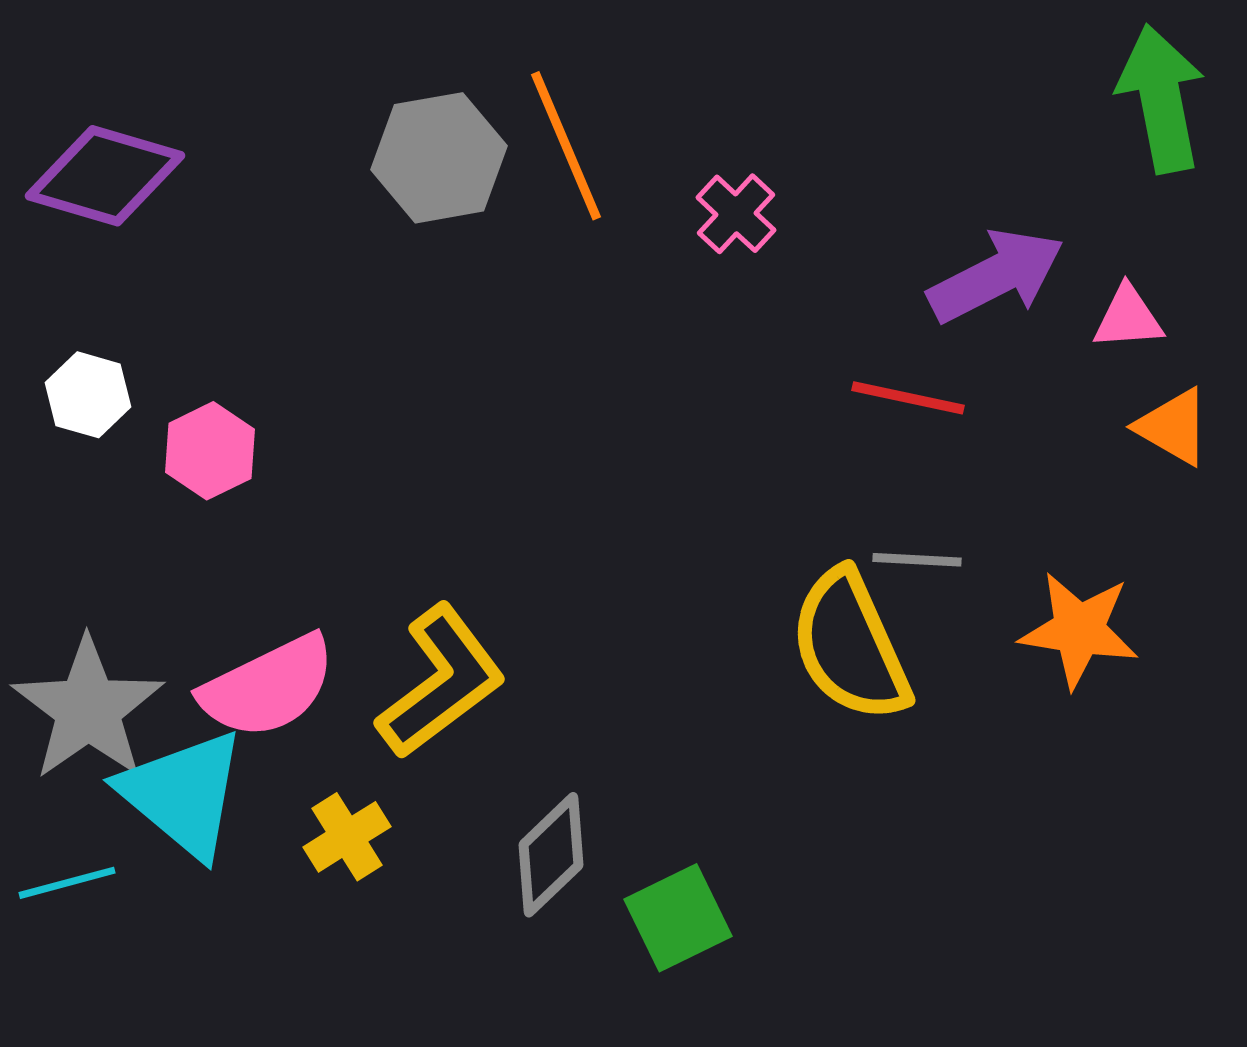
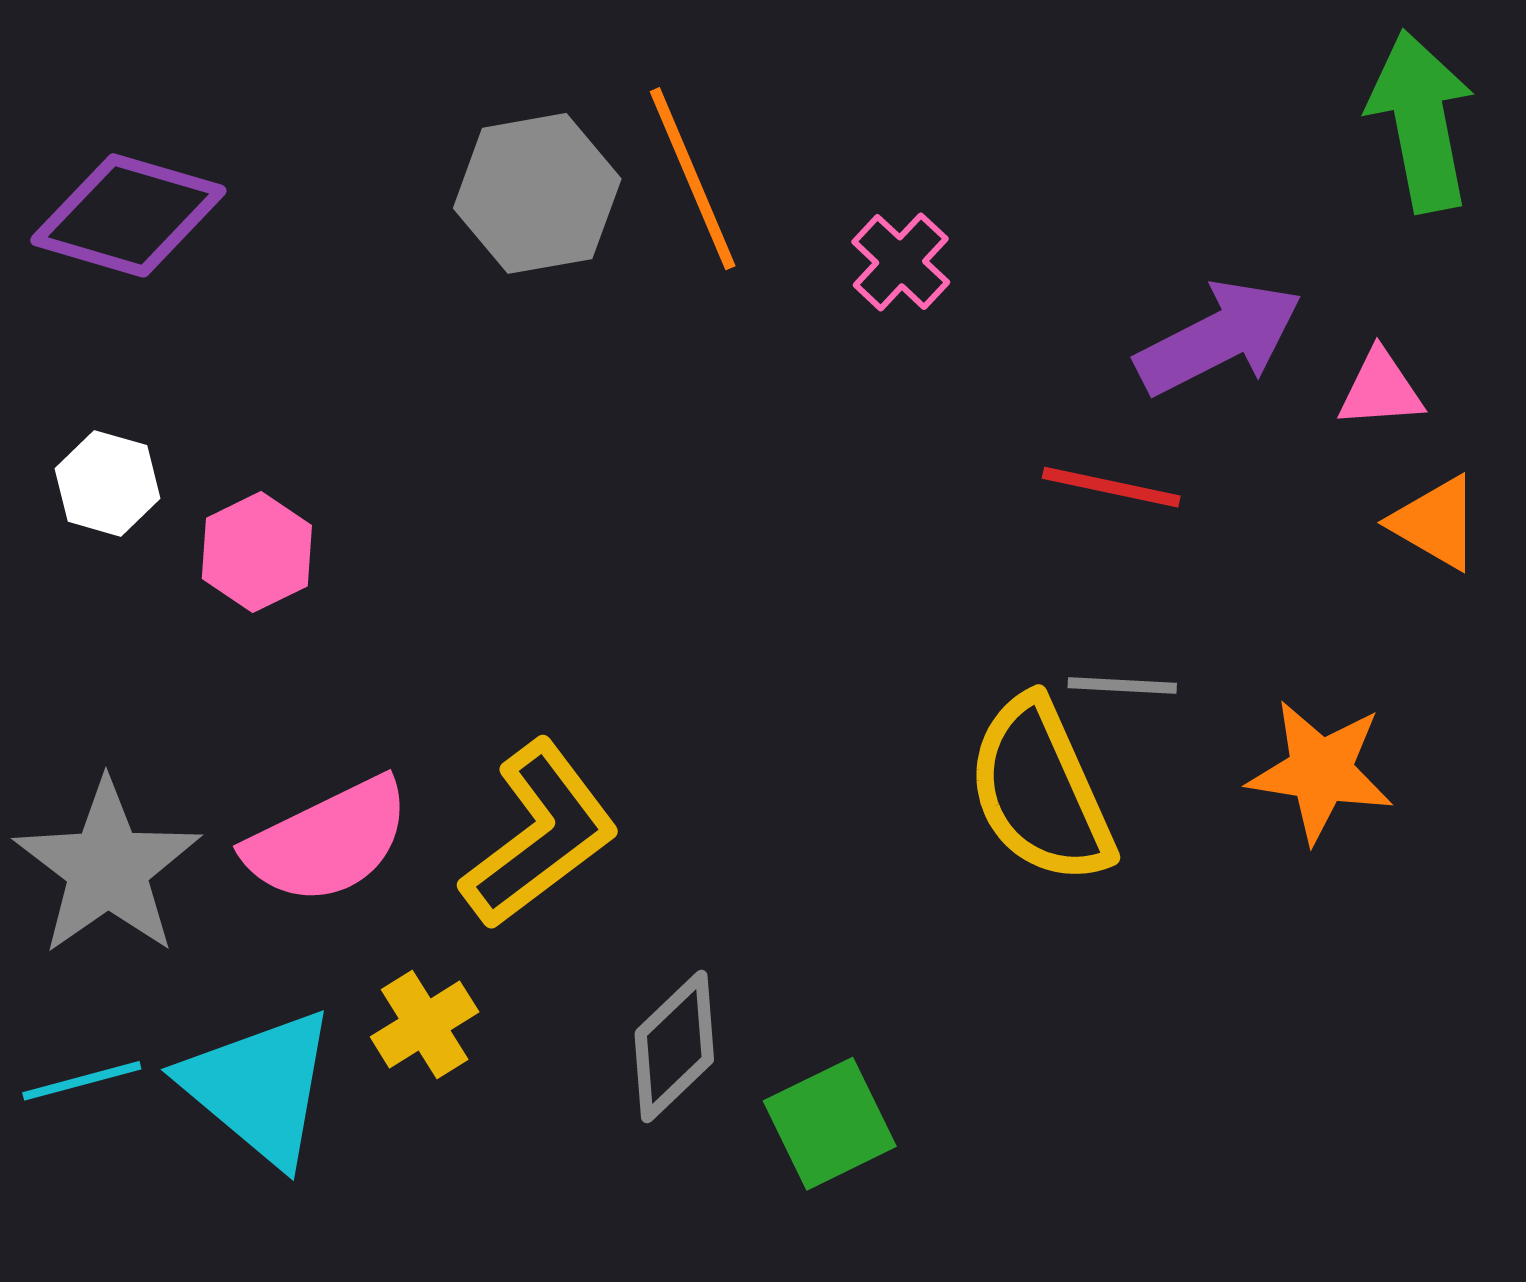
cyan triangle: (183, 794) -> (259, 1087), moved

